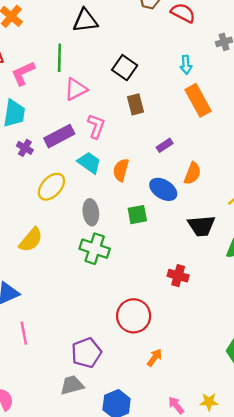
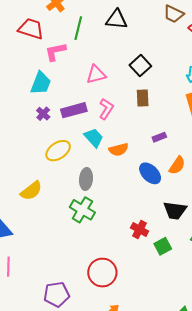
green line: (59, 58) -> (78, 28), moved
orange semicircle: (121, 170) -> (119, 150), turned -132
green square: (137, 215) -> (163, 246), moved, turned -30
red cross: (178, 276) -> (140, 229), moved

